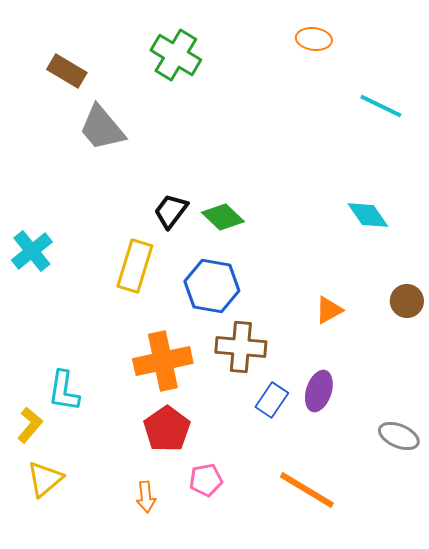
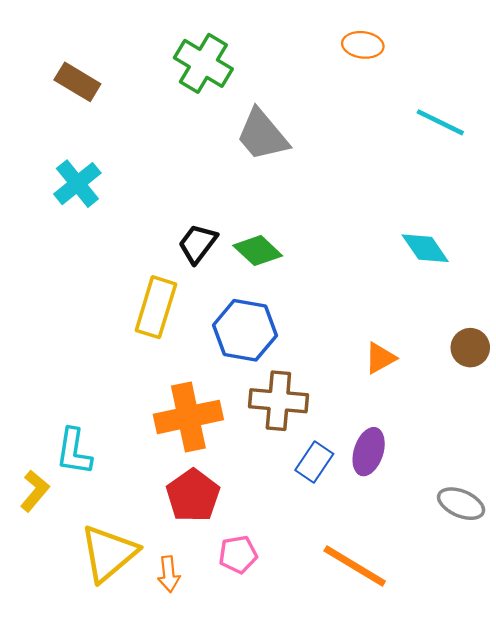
gray trapezoid: (102, 128) -> (262, 135), moved
cyan cross: (32, 251) -> (77, 184), moved
yellow triangle: (45, 479) -> (109, 553), moved, size x1.4

